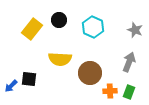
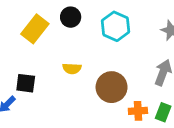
yellow semicircle: (60, 59) -> (72, 69), size x0.6
black square: (29, 79) -> (26, 83), moved

